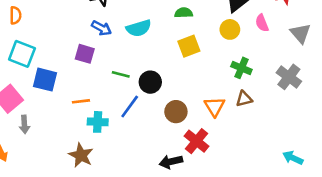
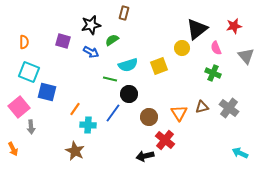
green semicircle: (184, 13) -> (112, 40), moved, turned -32
cyan semicircle: (139, 28) -> (128, 65), moved
yellow circle: (230, 29) -> (182, 48), moved
purple square: (85, 54) -> (63, 41), moved
green cross: (241, 68) -> (213, 73), moved
green line: (121, 74) -> (110, 79), moved
gray cross: (289, 77) -> (229, 108), moved
orange line: (81, 101) -> (75, 109), turned -48

